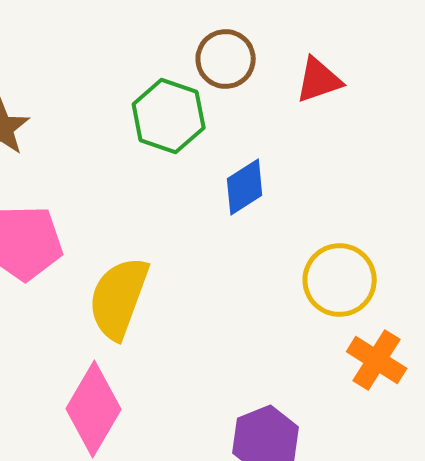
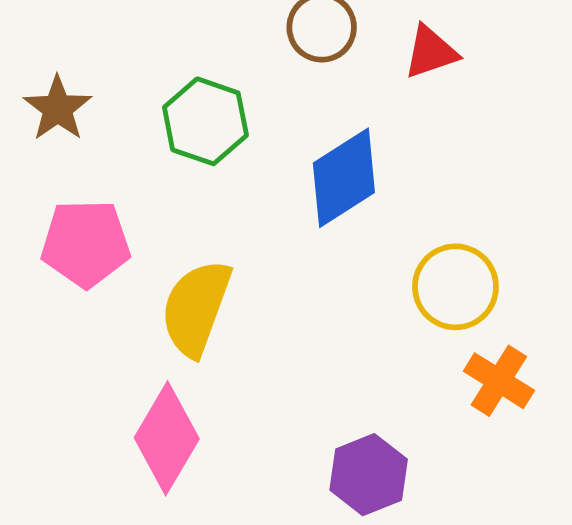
green hexagon: (169, 116) -> (205, 121), moved
blue diamond: (245, 187) -> (344, 178), size x1.5

